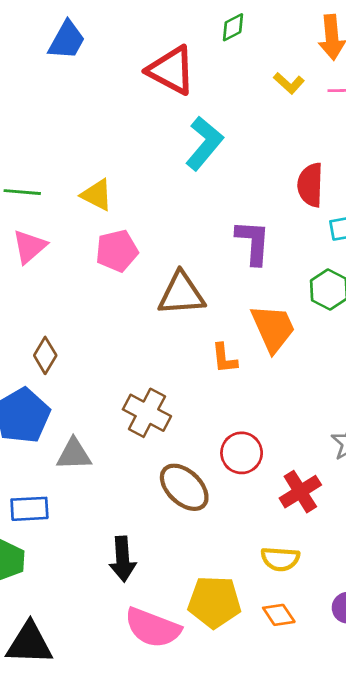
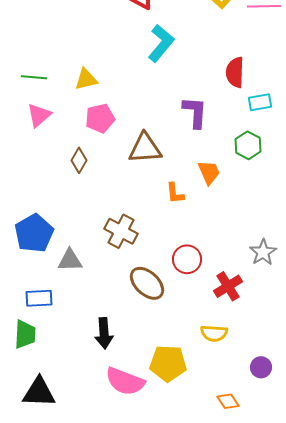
yellow triangle: (97, 195) -> (86, 79), turned -40
orange trapezoid: (273, 328) -> (209, 172), size x0.7
brown diamond: (45, 355) -> (79, 160), moved
orange diamond: (279, 615) -> (228, 401), moved

